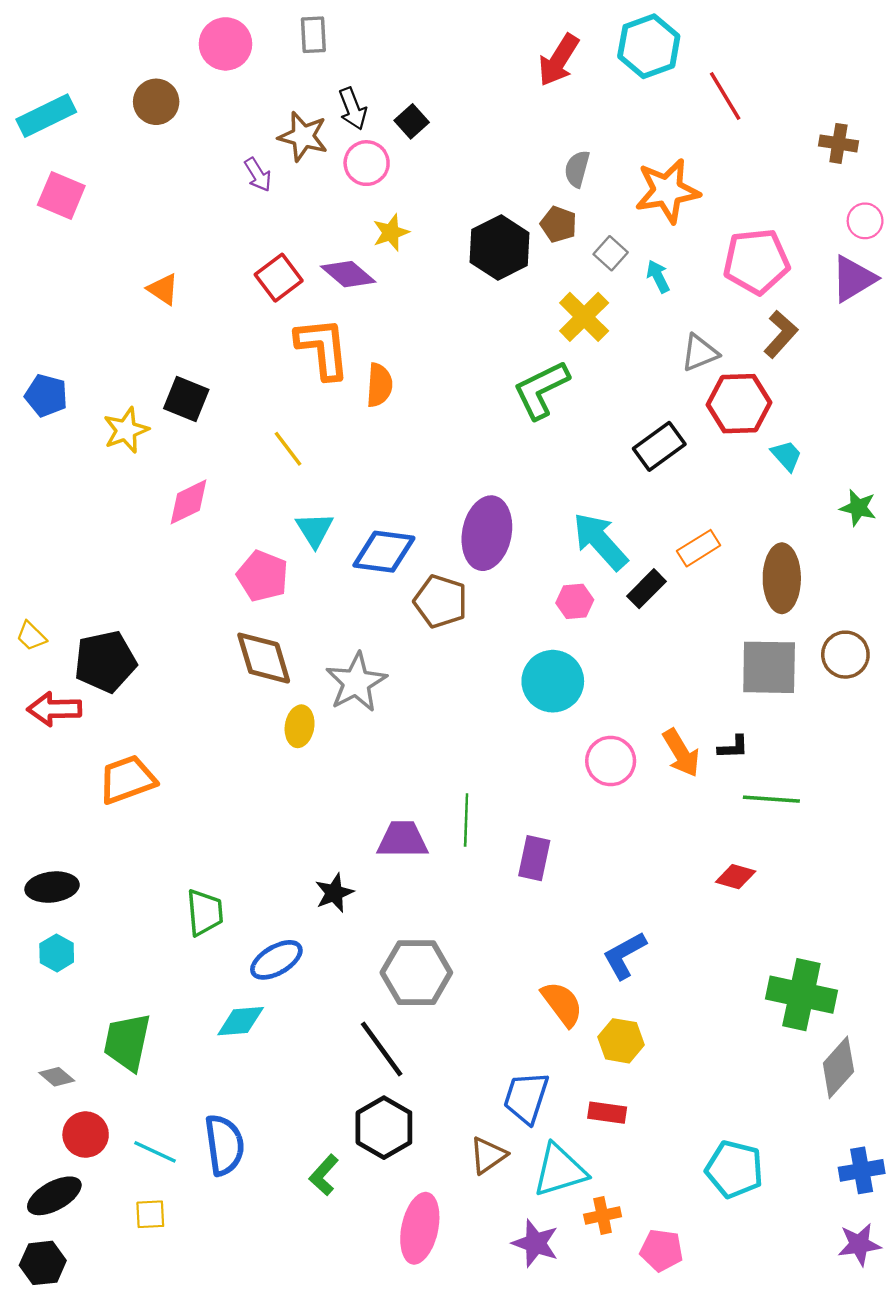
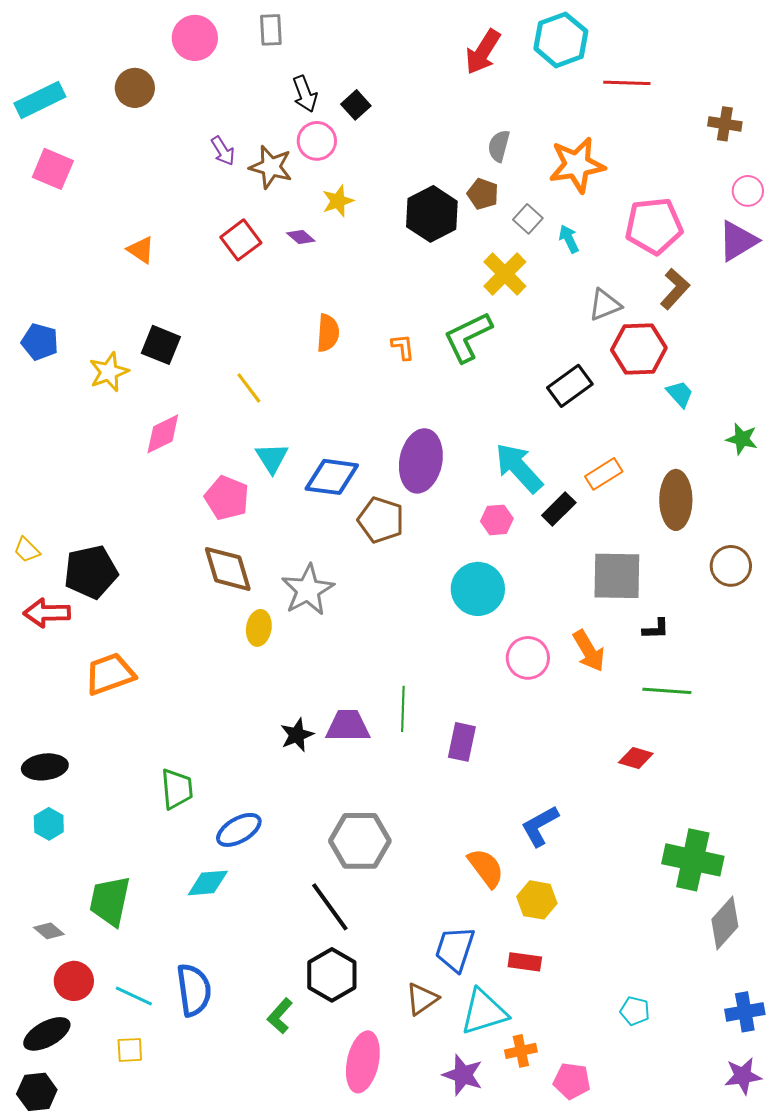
red line: (725, 96) -> (627, 83), turned -57
brown star: (303, 136) -> (271, 167), moved
purple diamond: (348, 274) -> (301, 237), size x0.6
orange L-shape: (323, 348) -> (403, 347), moved, size x0.5
gray square: (769, 667) -> (617, 576), moved
black L-shape: (733, 747) -> (656, 629), moved
black star: (334, 893) -> (297, 735), moved
cyan pentagon: (734, 1169) -> (635, 1011), size x0.6

